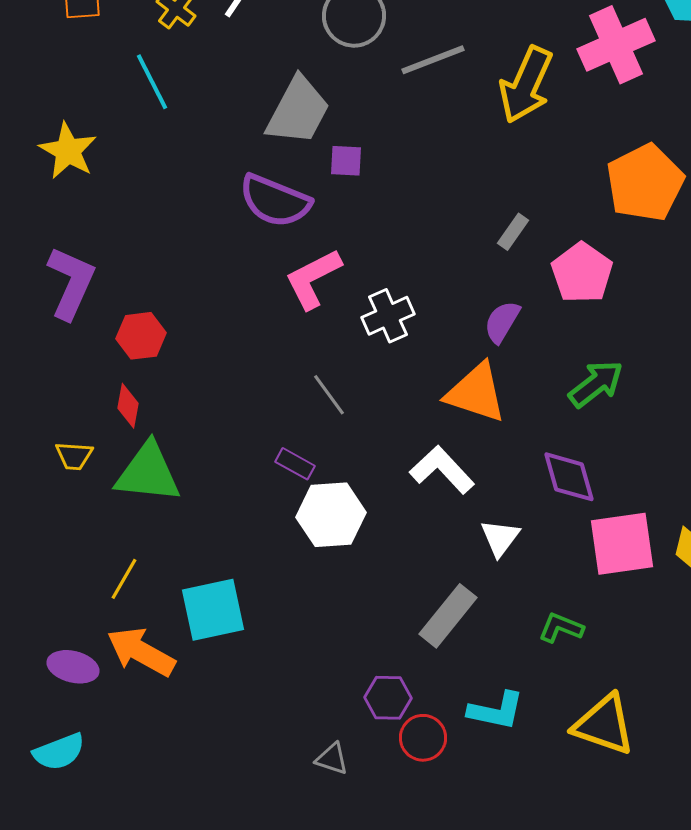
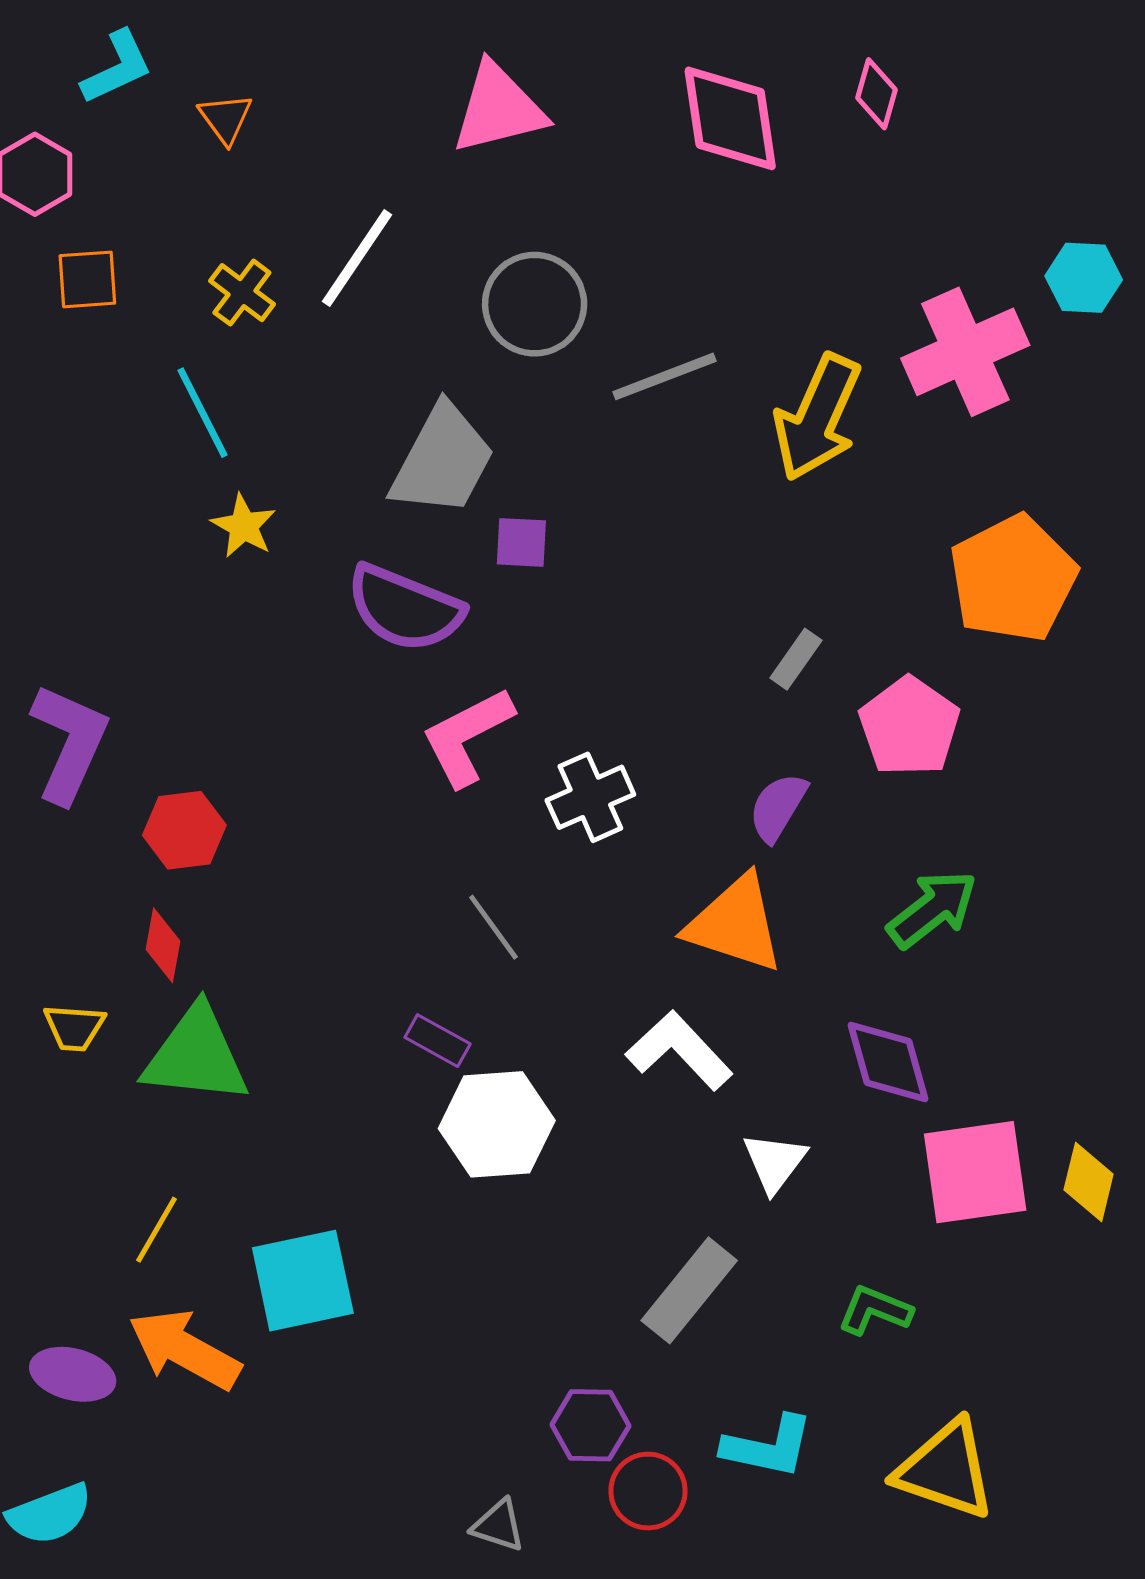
yellow star: (68, 151) -> (244, 526), moved, size x0.7

